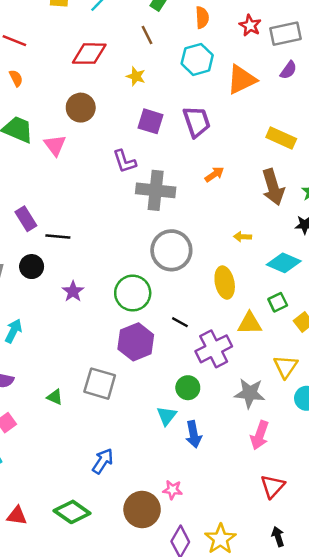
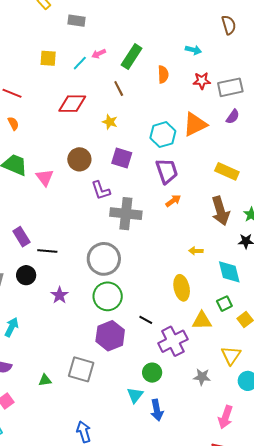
red star: (250, 25) -> (202, 81), turned -30
cyan hexagon: (197, 59) -> (163, 135), moved
brown circle: (81, 108) -> (79, 159), moved
purple trapezoid: (197, 122) -> (167, 171), moved
gray circle: (171, 250) -> (104, 259), moved
cyan diamond: (284, 263) -> (229, 272), turned 52
gray star: (250, 393) -> (202, 377), size x0.7
green triangle: (55, 397) -> (45, 380), turned -32
pink arrow: (260, 435) -> (226, 417), moved
blue arrow: (103, 461) -> (84, 432), turned -50

